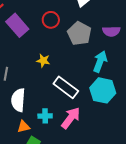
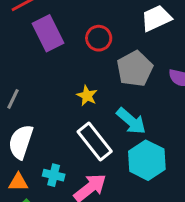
yellow star: (43, 61) -> (87, 96), moved
cyan arrow: (100, 61) -> (131, 121), moved, turned 95

